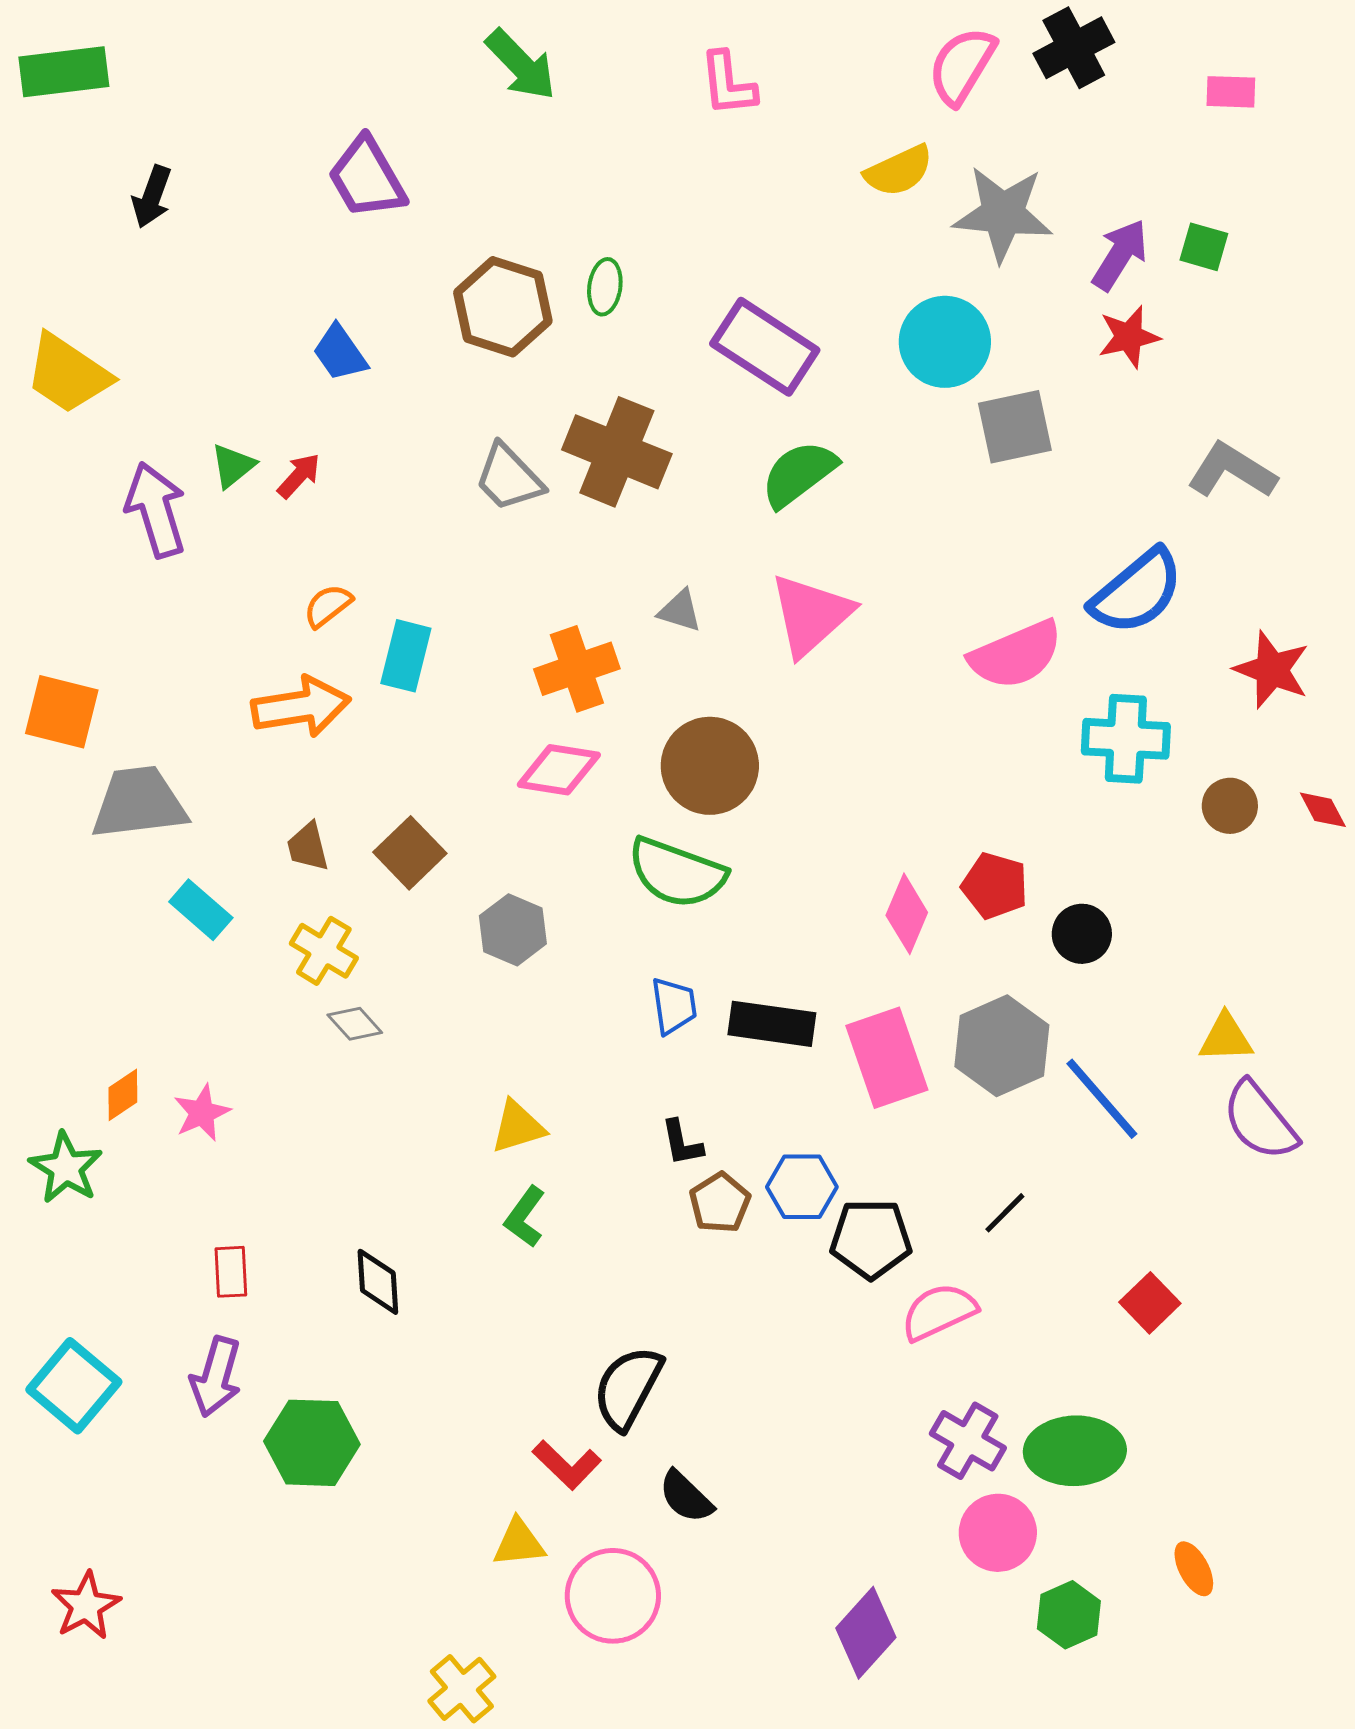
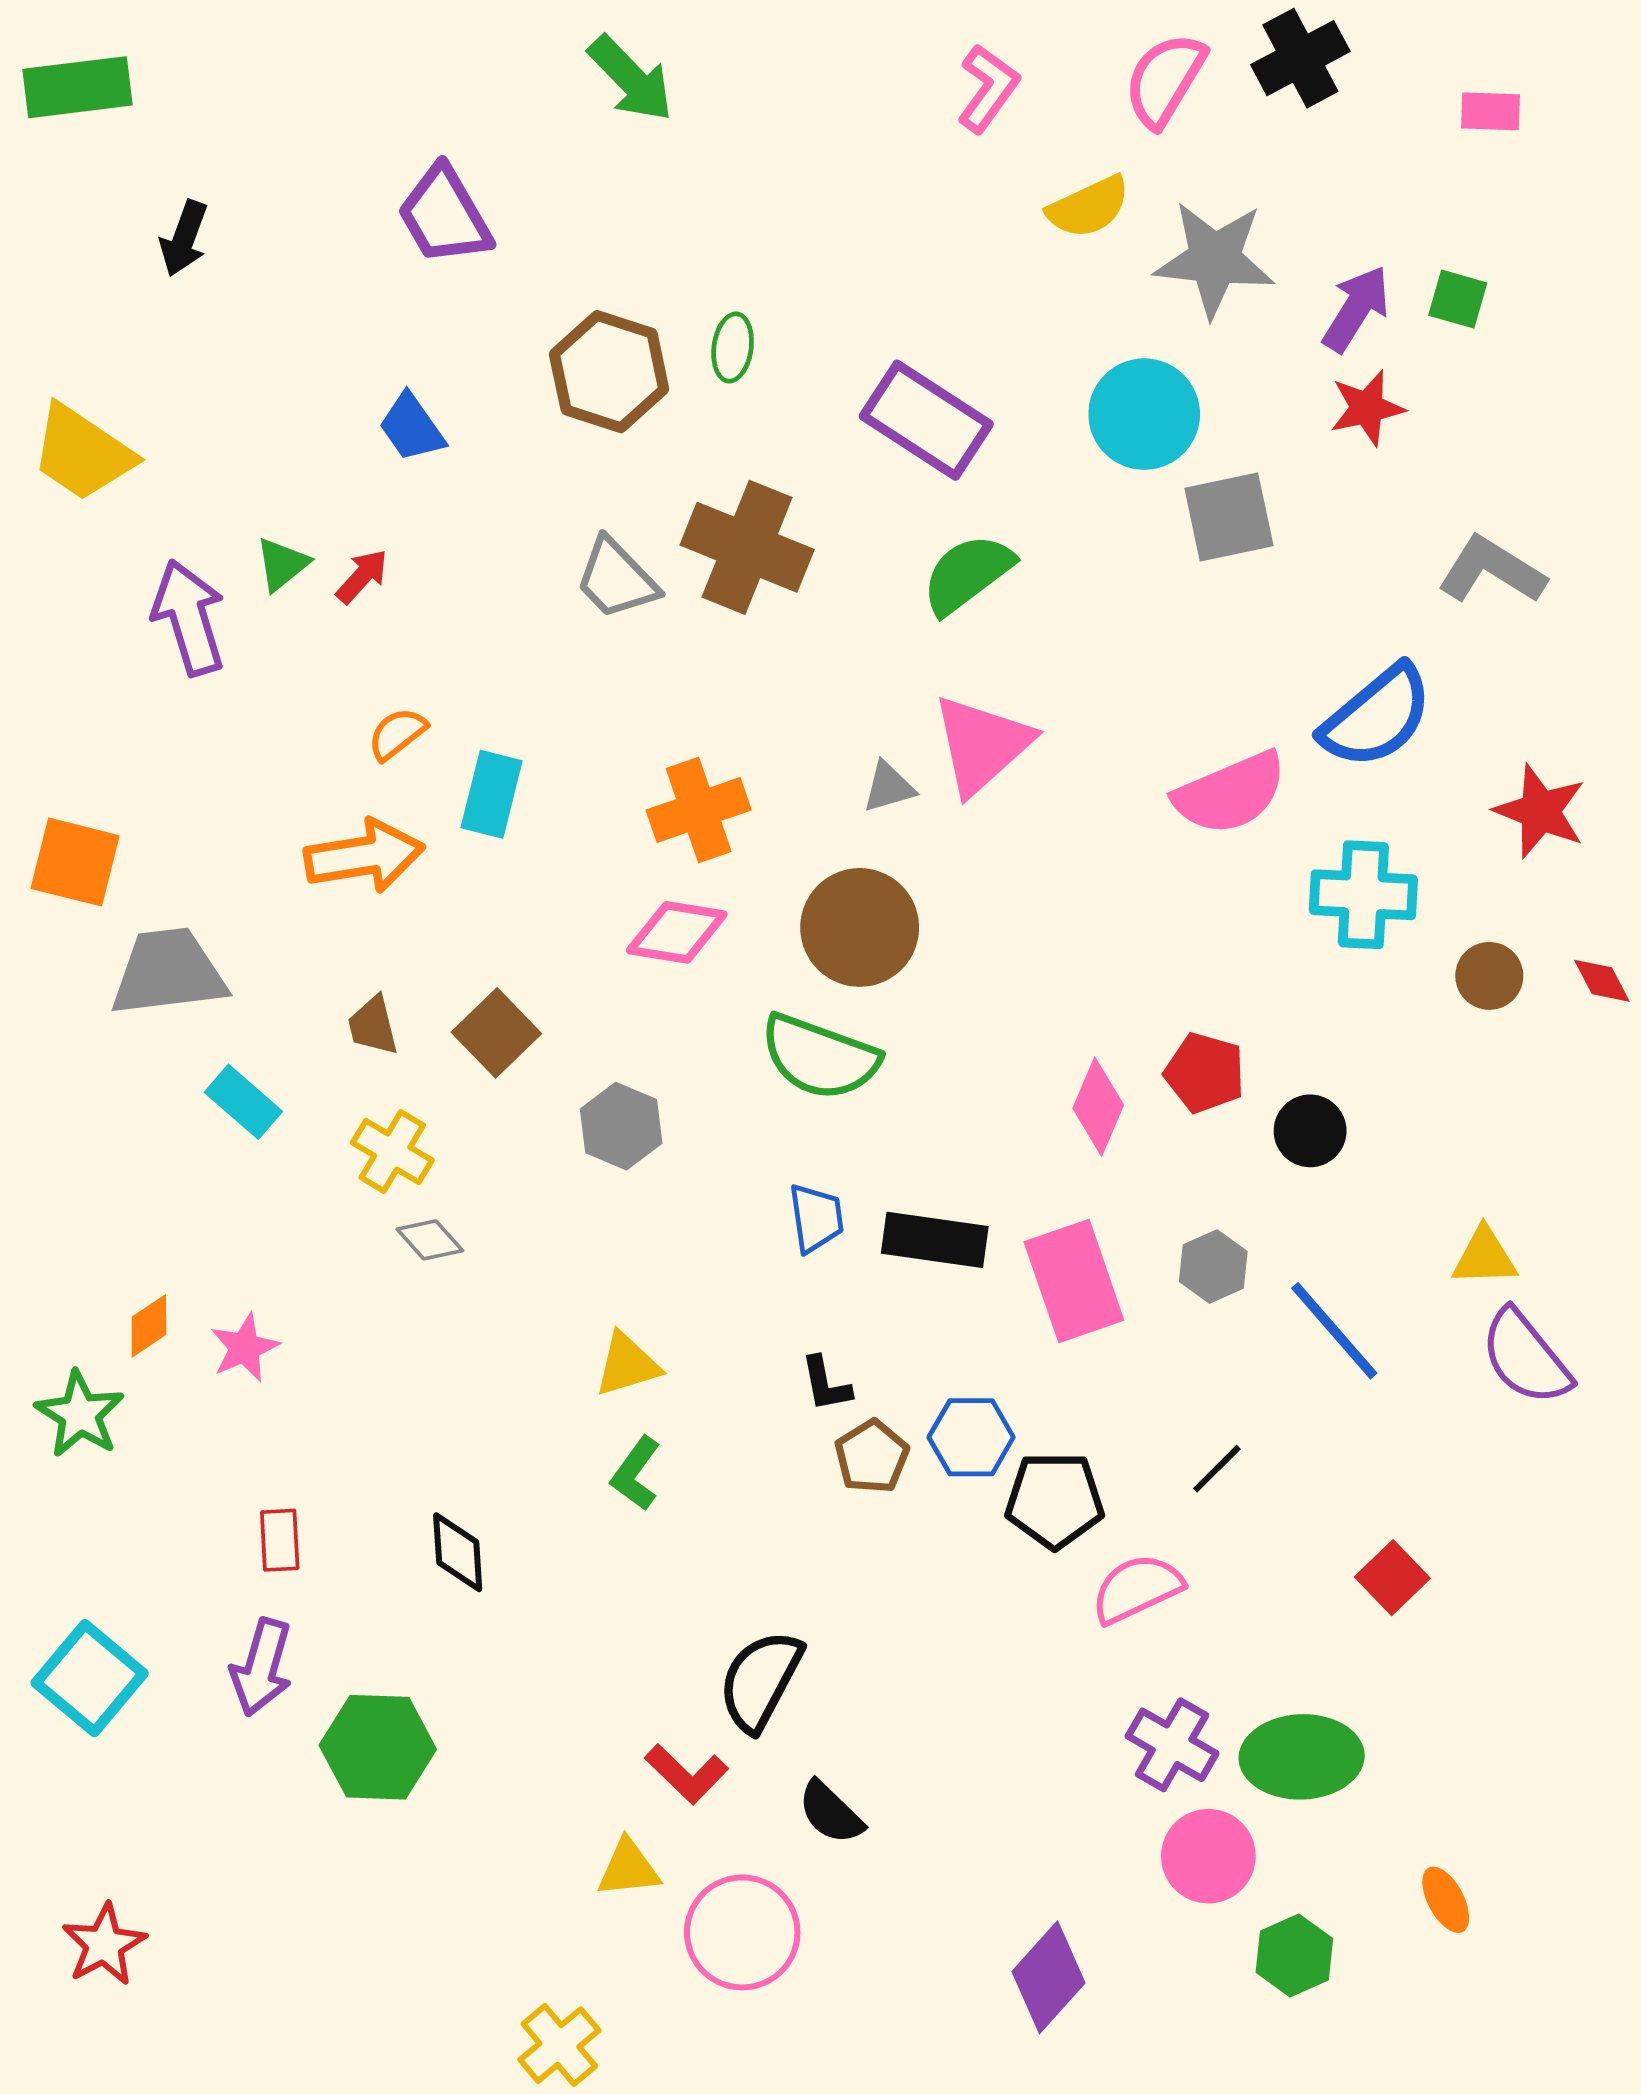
pink L-shape: (728, 84) -> (988, 88), moved, turned -138
gray triangle: (680, 611) -> (889, 787), moved, turned -33
gray hexagon: (1002, 1046) -> (1213, 1266), size x0.6

